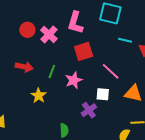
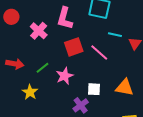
red circle: (27, 30) -> (11, 17), moved
green line: (52, 71) -> (43, 68), turned 32
pink line: (111, 71) -> (99, 53), moved

